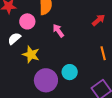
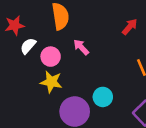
pink circle: (27, 21) -> (51, 57), moved
white semicircle: (14, 39) -> (28, 46), moved

